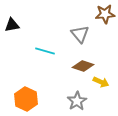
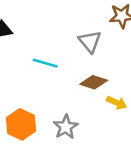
gray star: (77, 101) -> (66, 127), moved

